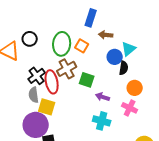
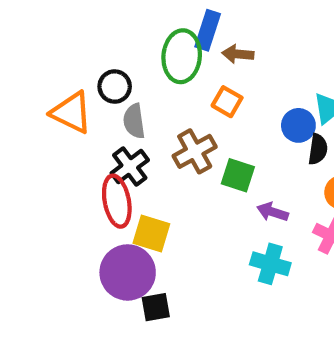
blue rectangle: (91, 18) -> (208, 30), moved
brown arrow: (106, 35) -> (238, 54), moved
green ellipse: (62, 44) -> (182, 56), moved
red ellipse: (52, 82) -> (117, 201), moved
gray semicircle: (34, 95) -> (134, 121), moved

